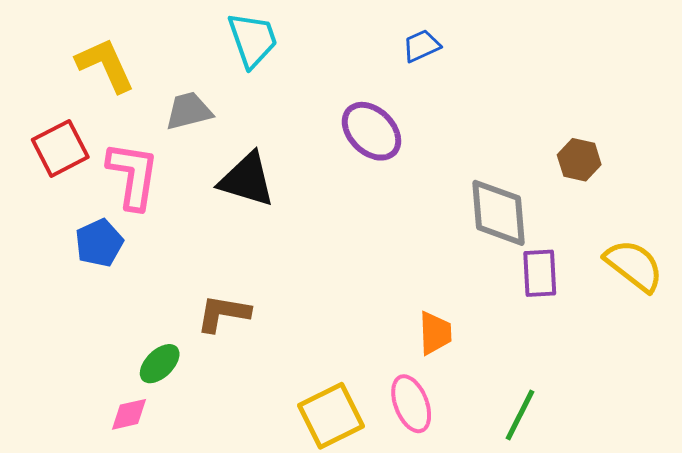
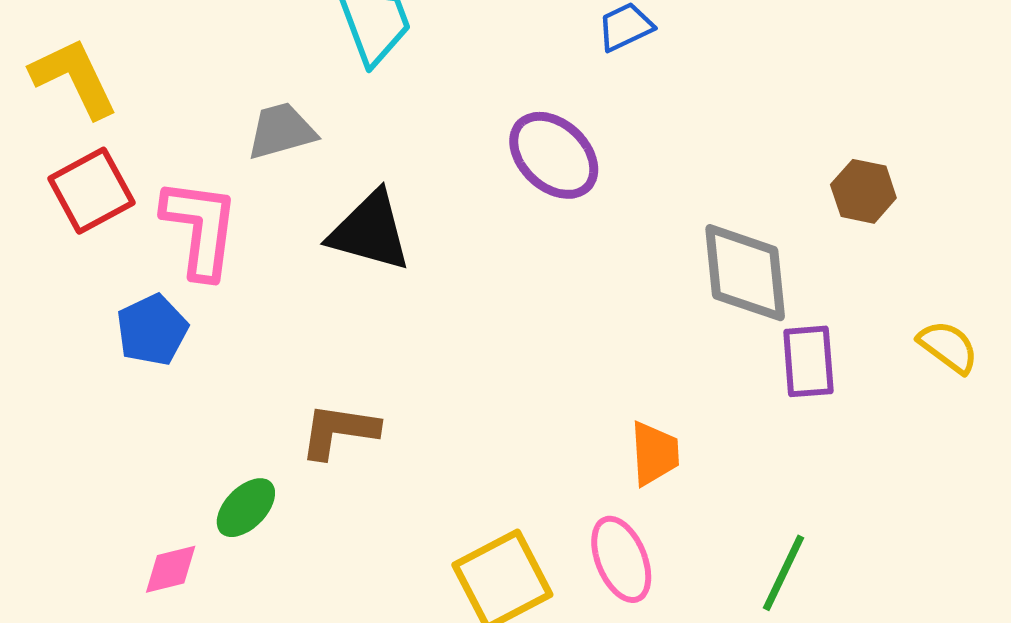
yellow L-shape: (105, 65) -> (74, 78), moved
yellow semicircle: (634, 265) -> (948, 347), size x0.7
pink diamond: (129, 414) -> (171, 569), moved

